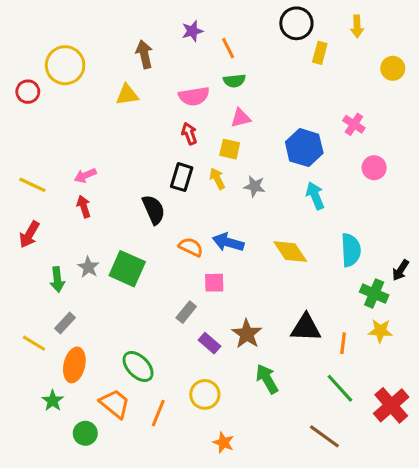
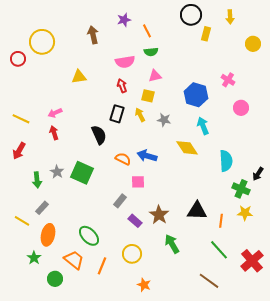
yellow triangle: (127, 95) -> (79, 77), moved
yellow diamond: (290, 252) -> (187, 148), moved

